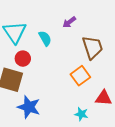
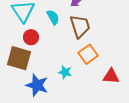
brown trapezoid: (92, 47) -> (80, 26), moved
cyan star: (81, 114) -> (65, 72), moved

